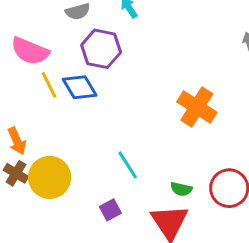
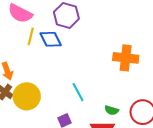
yellow line: (49, 85) -> (31, 36), turned 36
orange cross: (197, 107) -> (126, 58), turned -30

